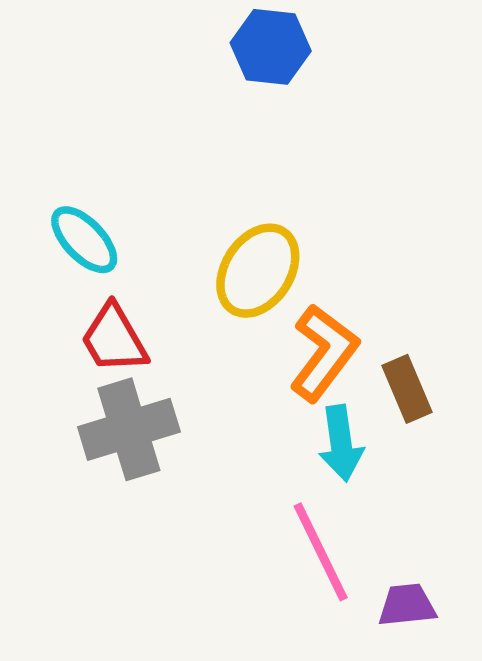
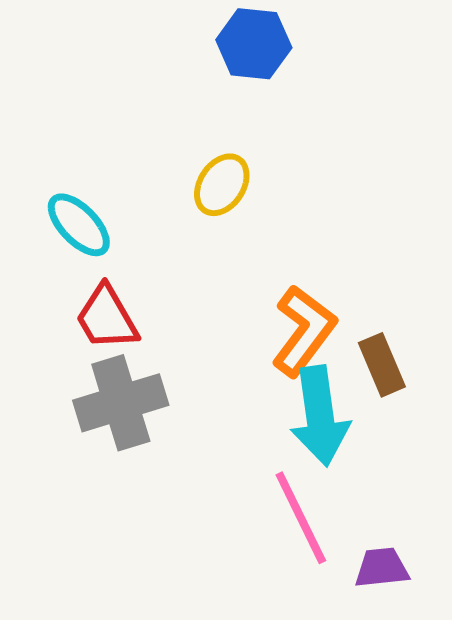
yellow ellipse: (258, 271) -> (222, 185), moved, size x0.7
cyan arrow: (341, 443) -> (320, 416), size x1.4

